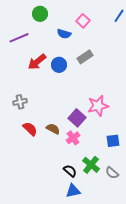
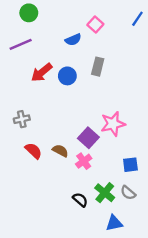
green circle: (40, 14) -> (29, 13), moved
blue semicircle: (64, 34) -> (73, 40), turned -40
gray rectangle: (85, 57) -> (98, 67), turned -42
gray semicircle: (112, 173) -> (128, 193), moved
blue triangle: (73, 191) -> (114, 223), moved

